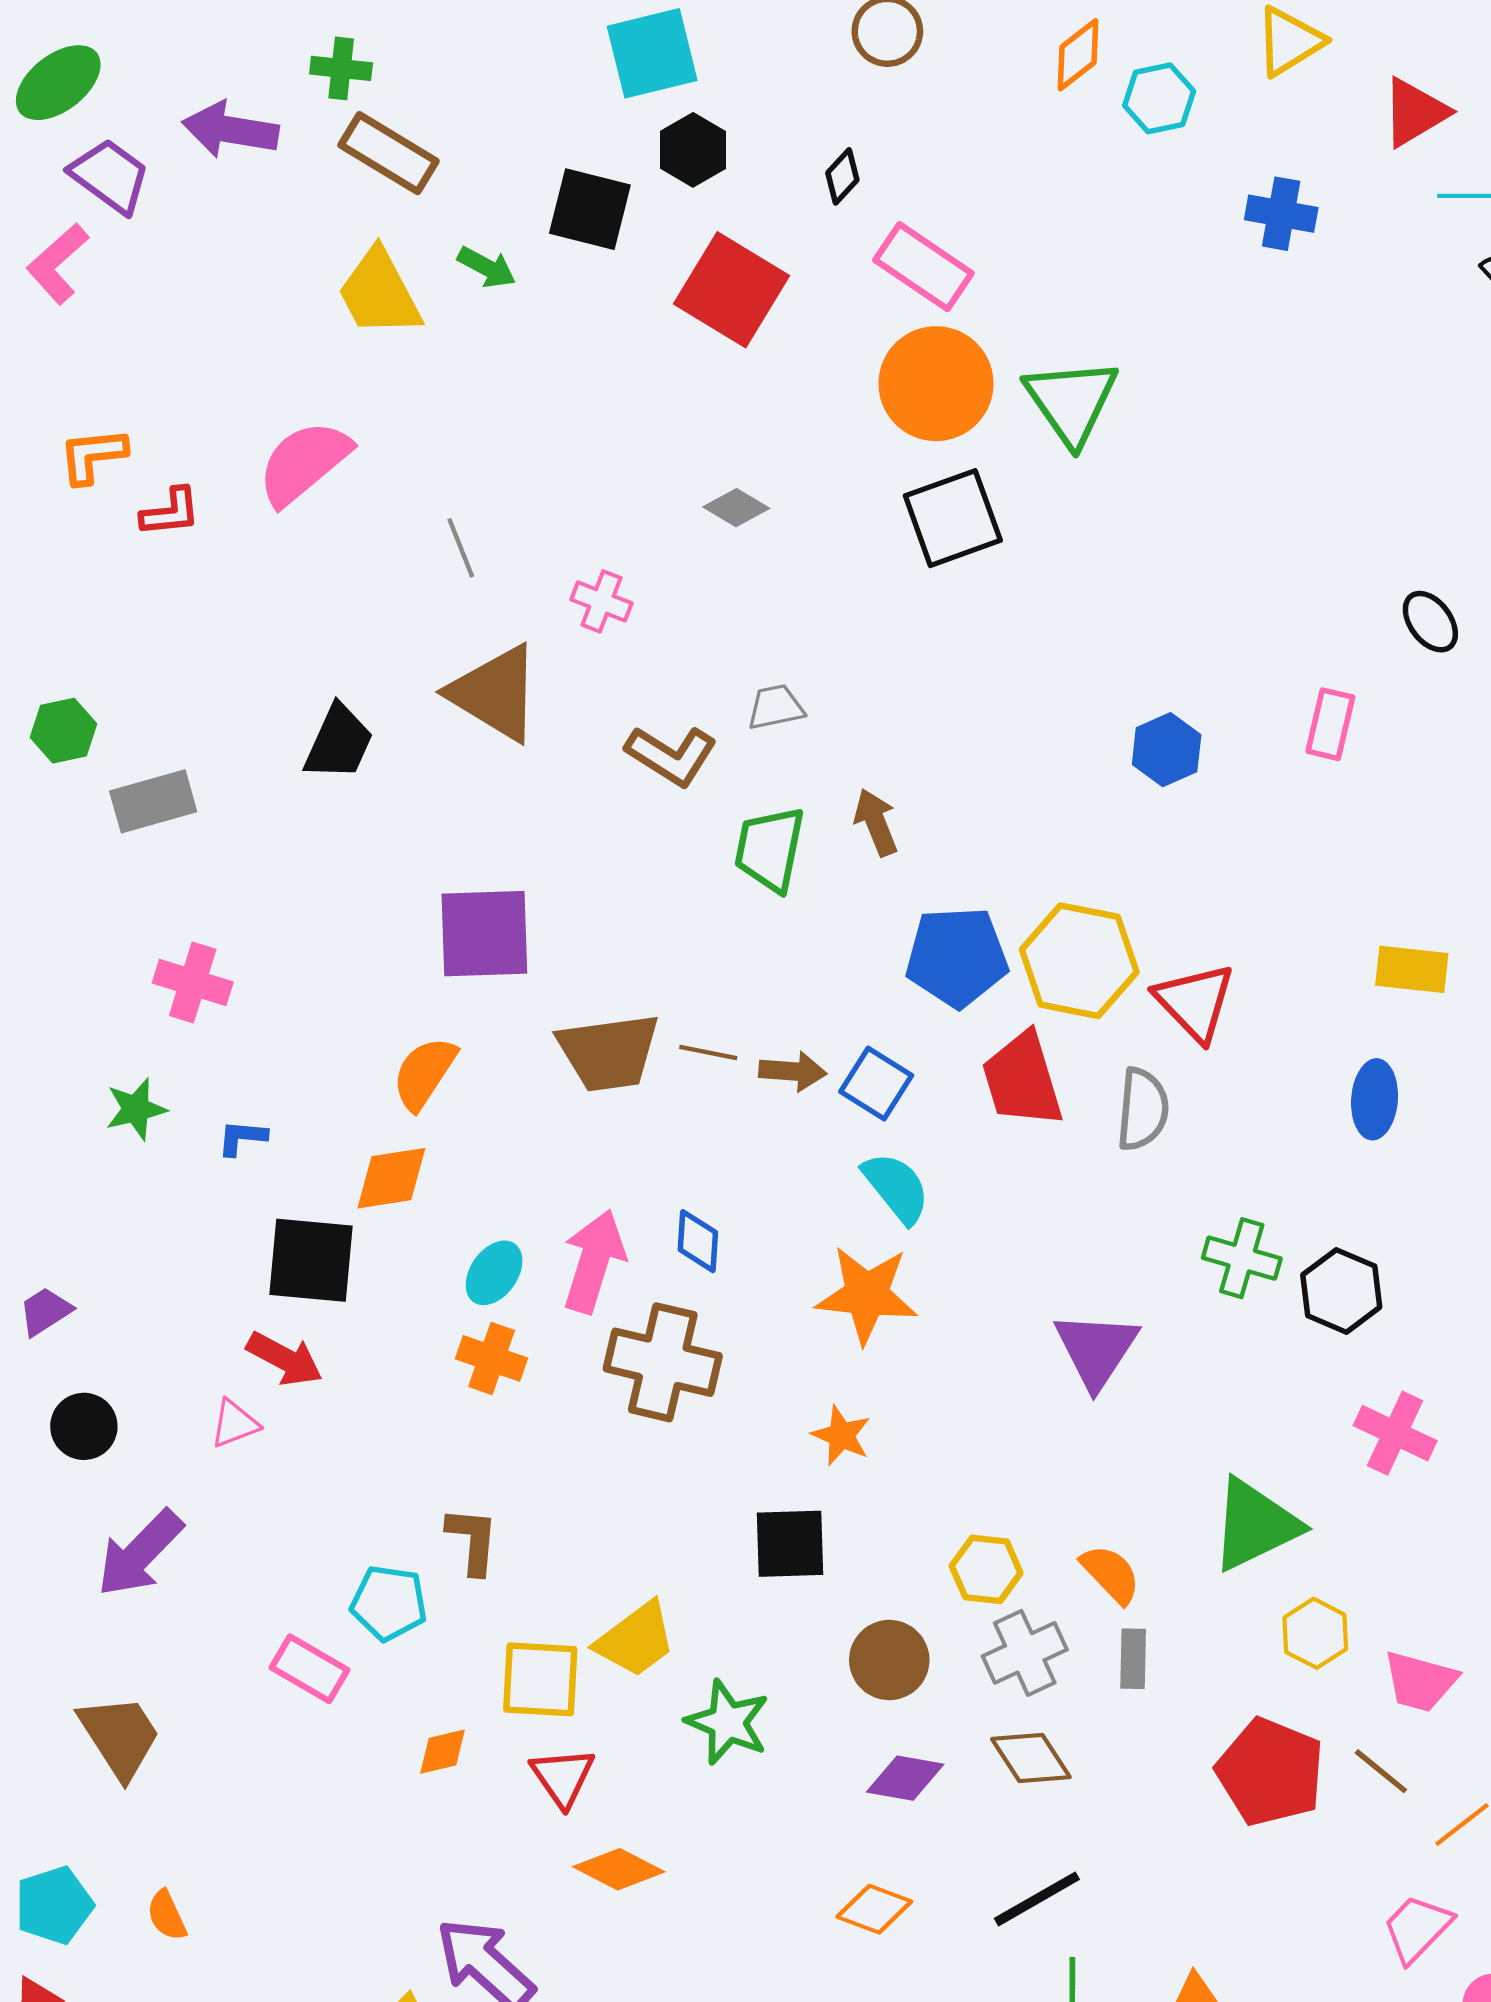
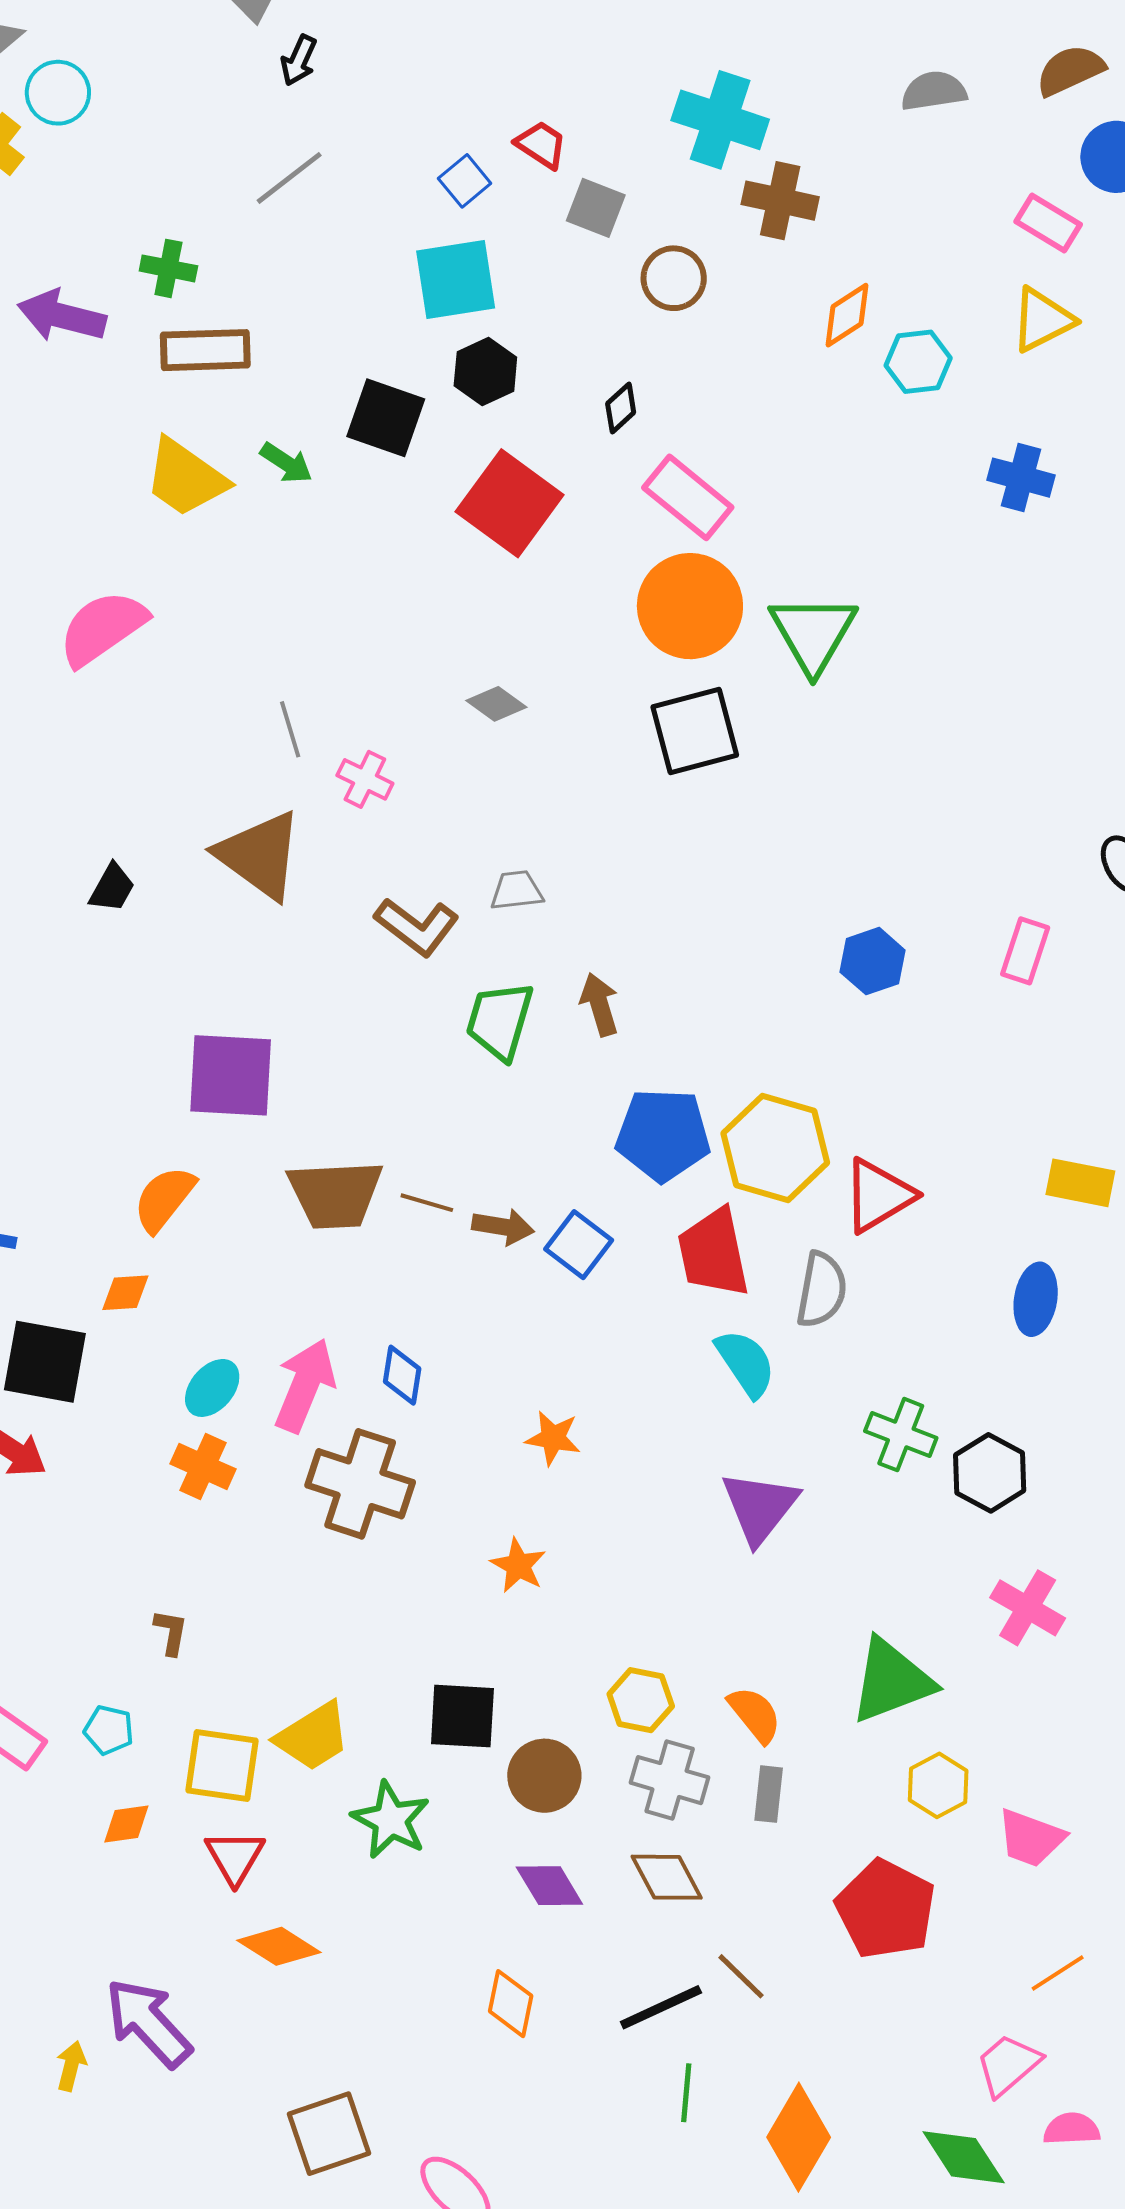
brown rectangle: (388, 153) -> (205, 350), turned -38
yellow trapezoid: (379, 293) -> (186, 478), turned -32
gray line: (461, 548) -> (290, 729), moved
black trapezoid: (339, 742) -> (112, 888), size x0.7
red triangle: (1195, 1002) -> (878, 1196), turned 38
orange diamond: (391, 1178) -> (125, 1293), size x0.7
cyan semicircle: (896, 1188) -> (746, 1363), moved
orange star: (867, 1295) -> (553, 1438), size x0.6
brown L-shape: (472, 1540) -> (171, 1632), size x0.7
black square: (790, 1544) -> (462, 1716), moved
cyan pentagon: (389, 1603) -> (109, 1730), moved, size x0.7
gray cross: (1025, 1653) -> (670, 1780), turned 36
brown line: (1381, 1771) -> (741, 1976), moved
purple diamond: (905, 1778) -> (549, 1886), turned 44
orange diamond: (874, 1909) -> (511, 2004), turned 76

